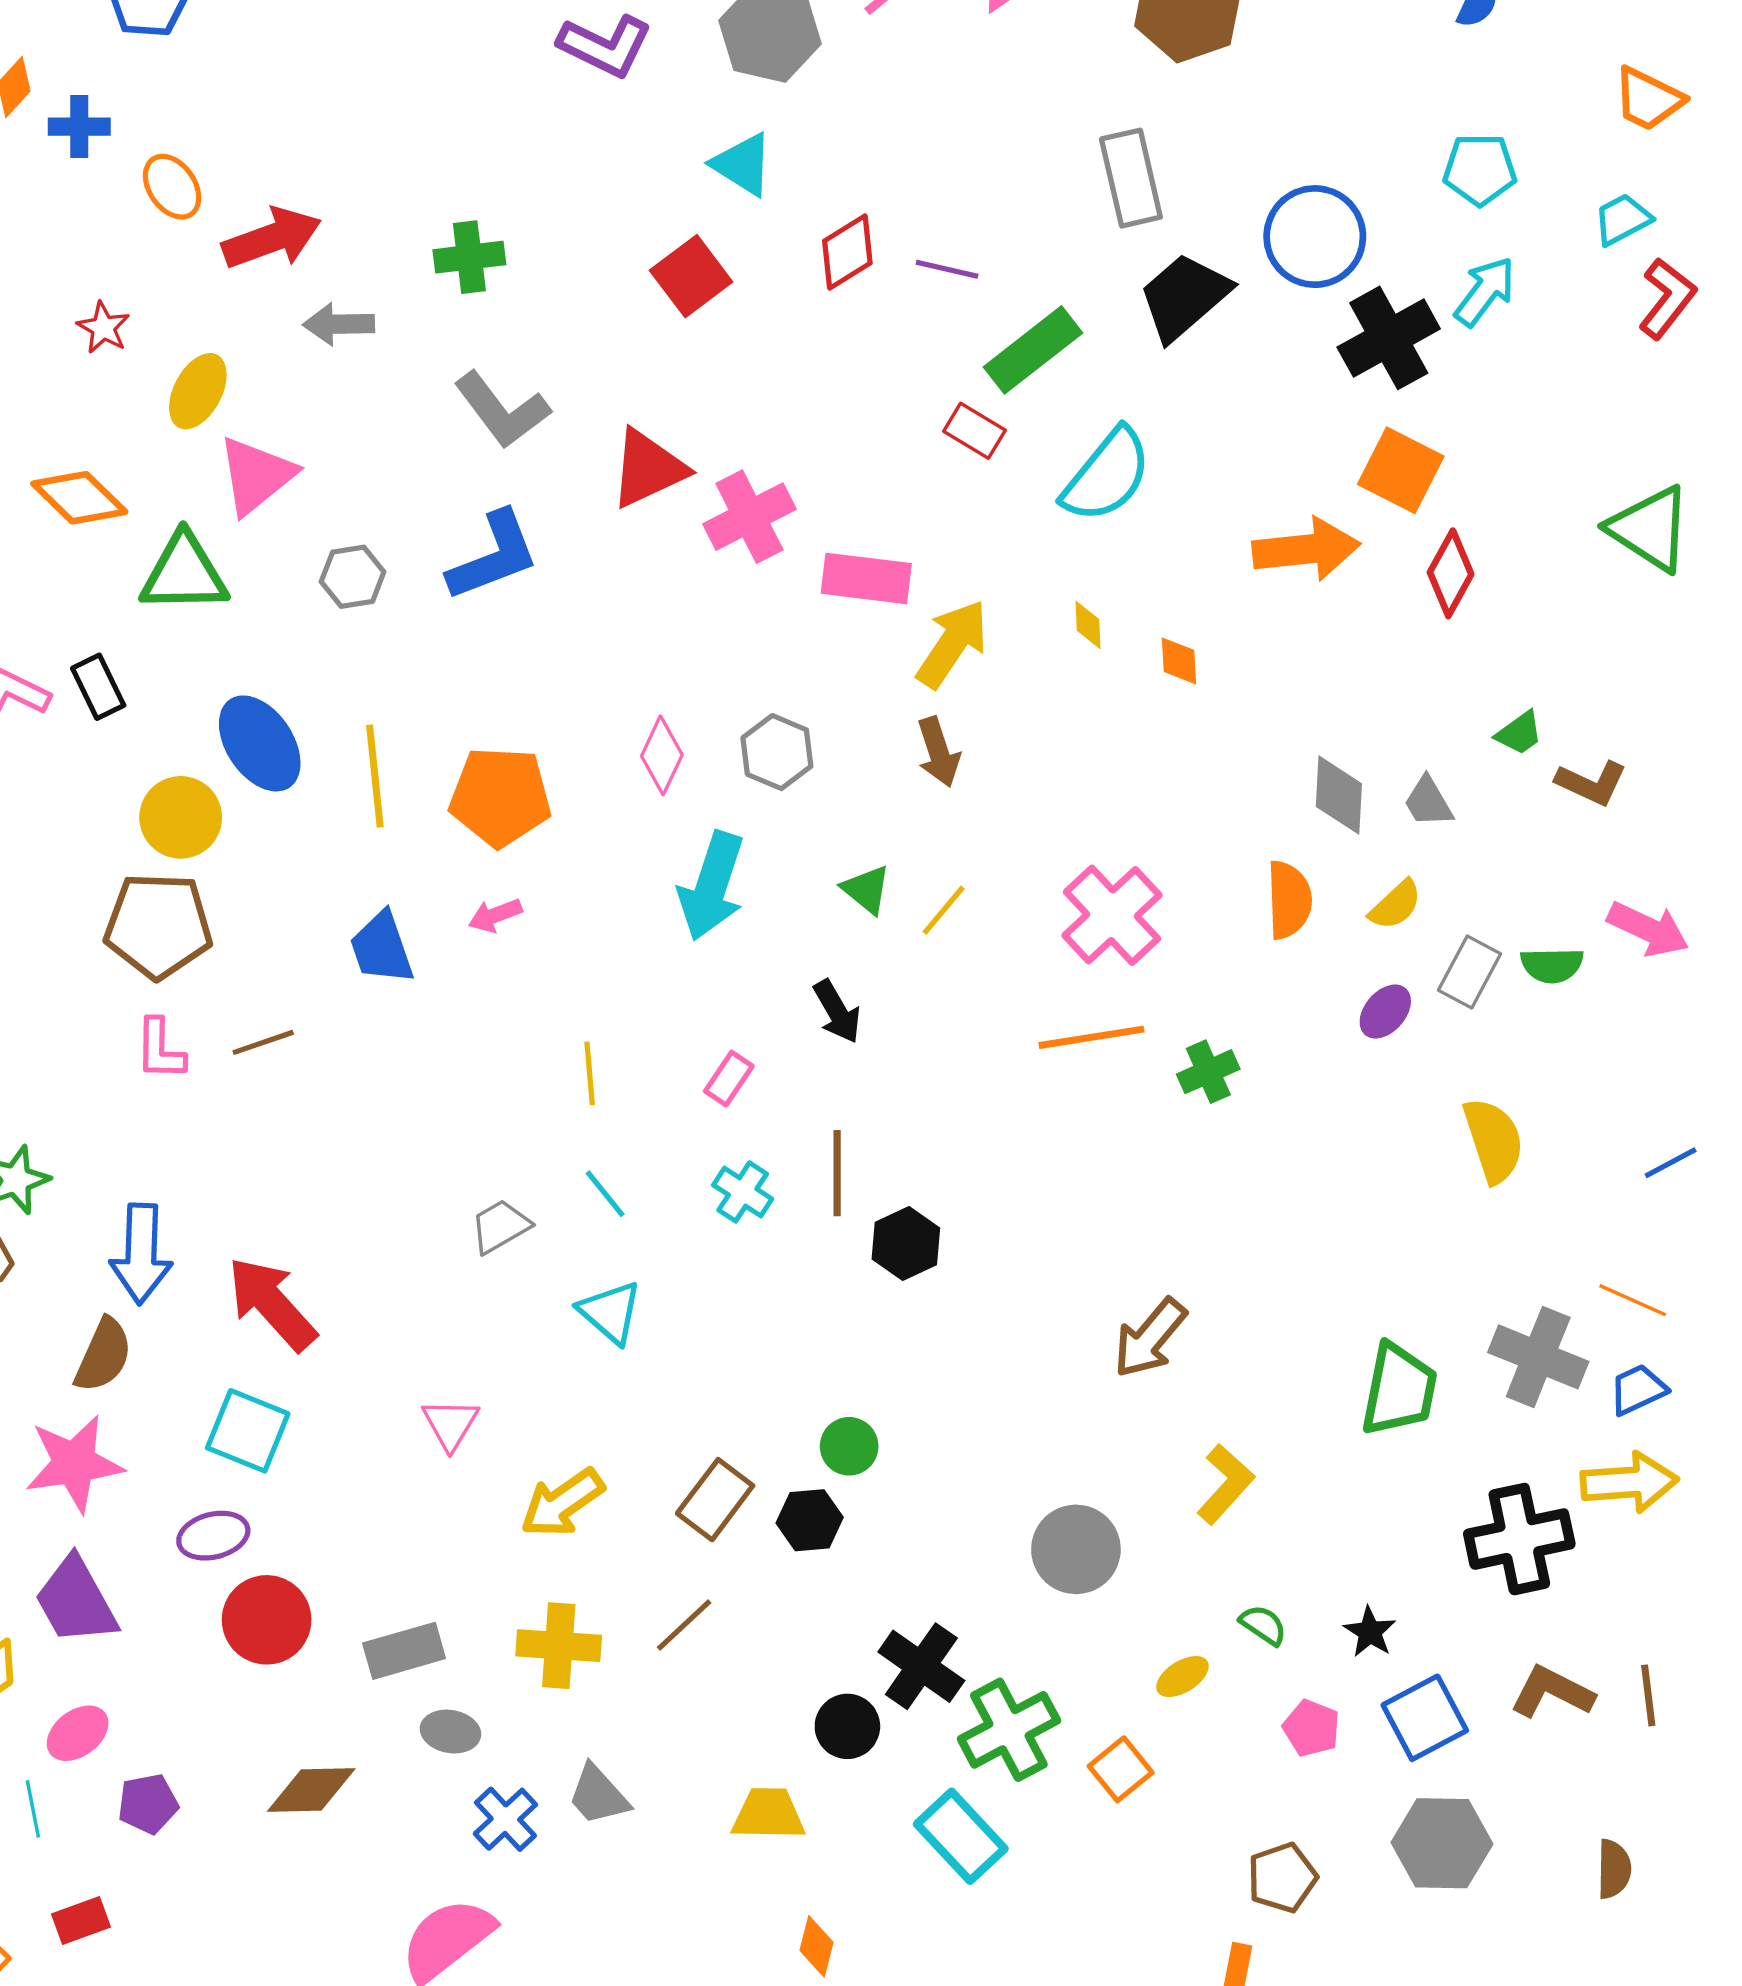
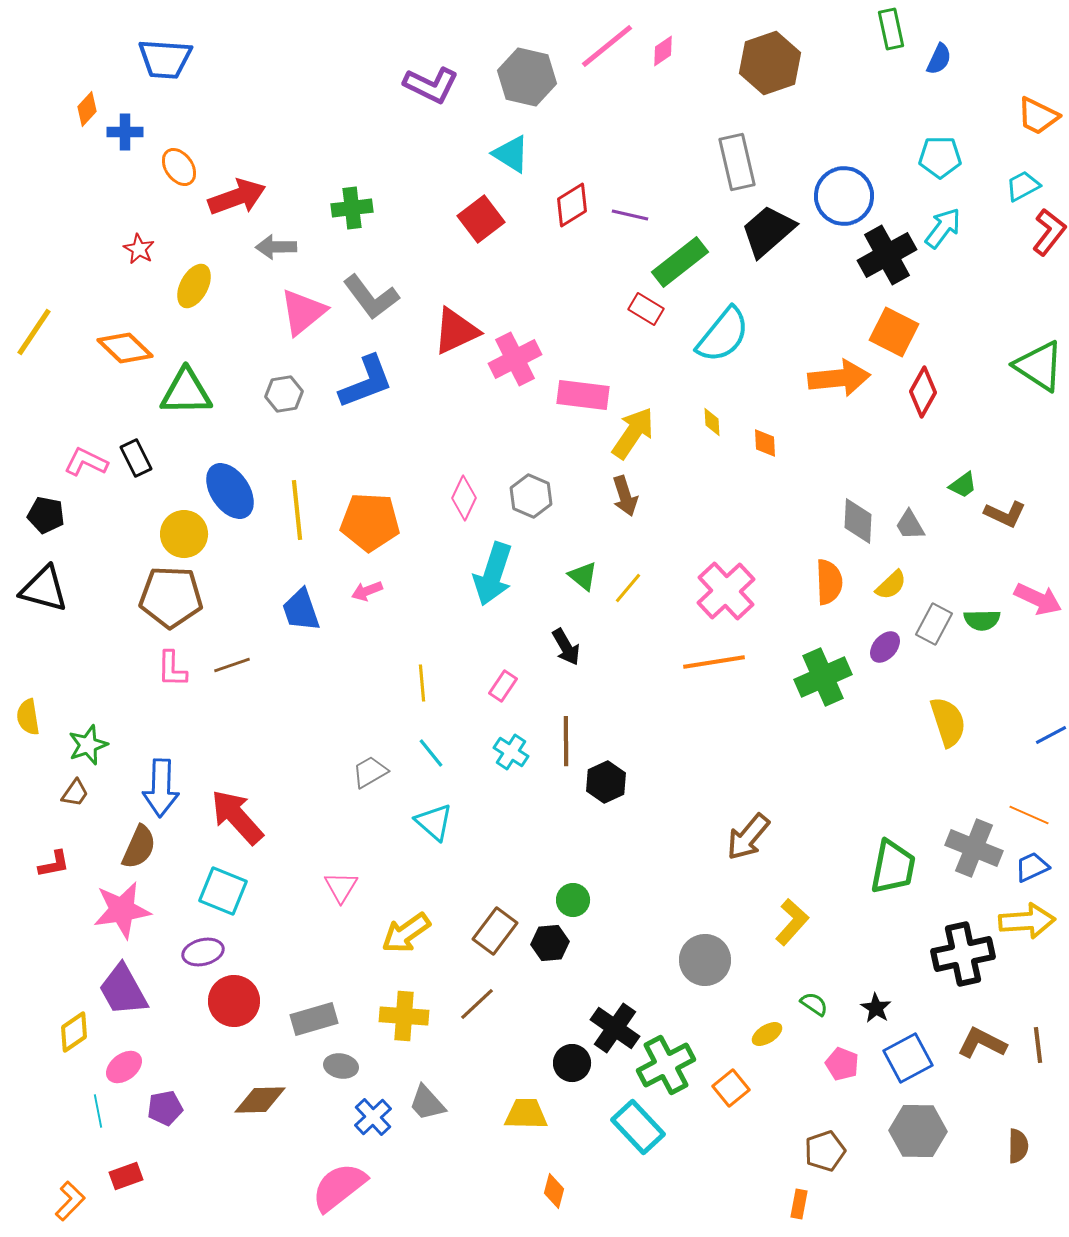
pink triangle: (256, 475) -> (303, 312), moved
green cross: (1208, 1072) -> (823, 677), moved, size x1.6

